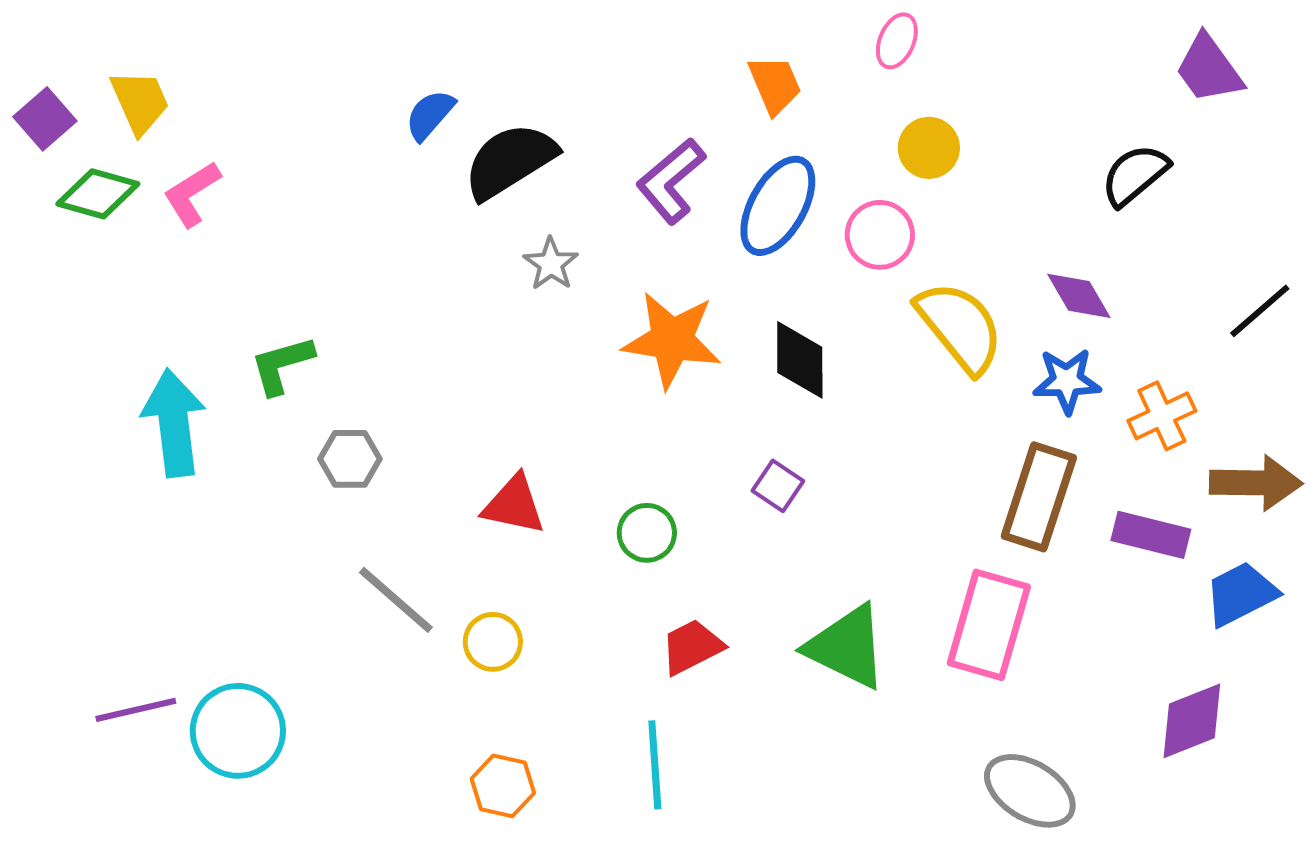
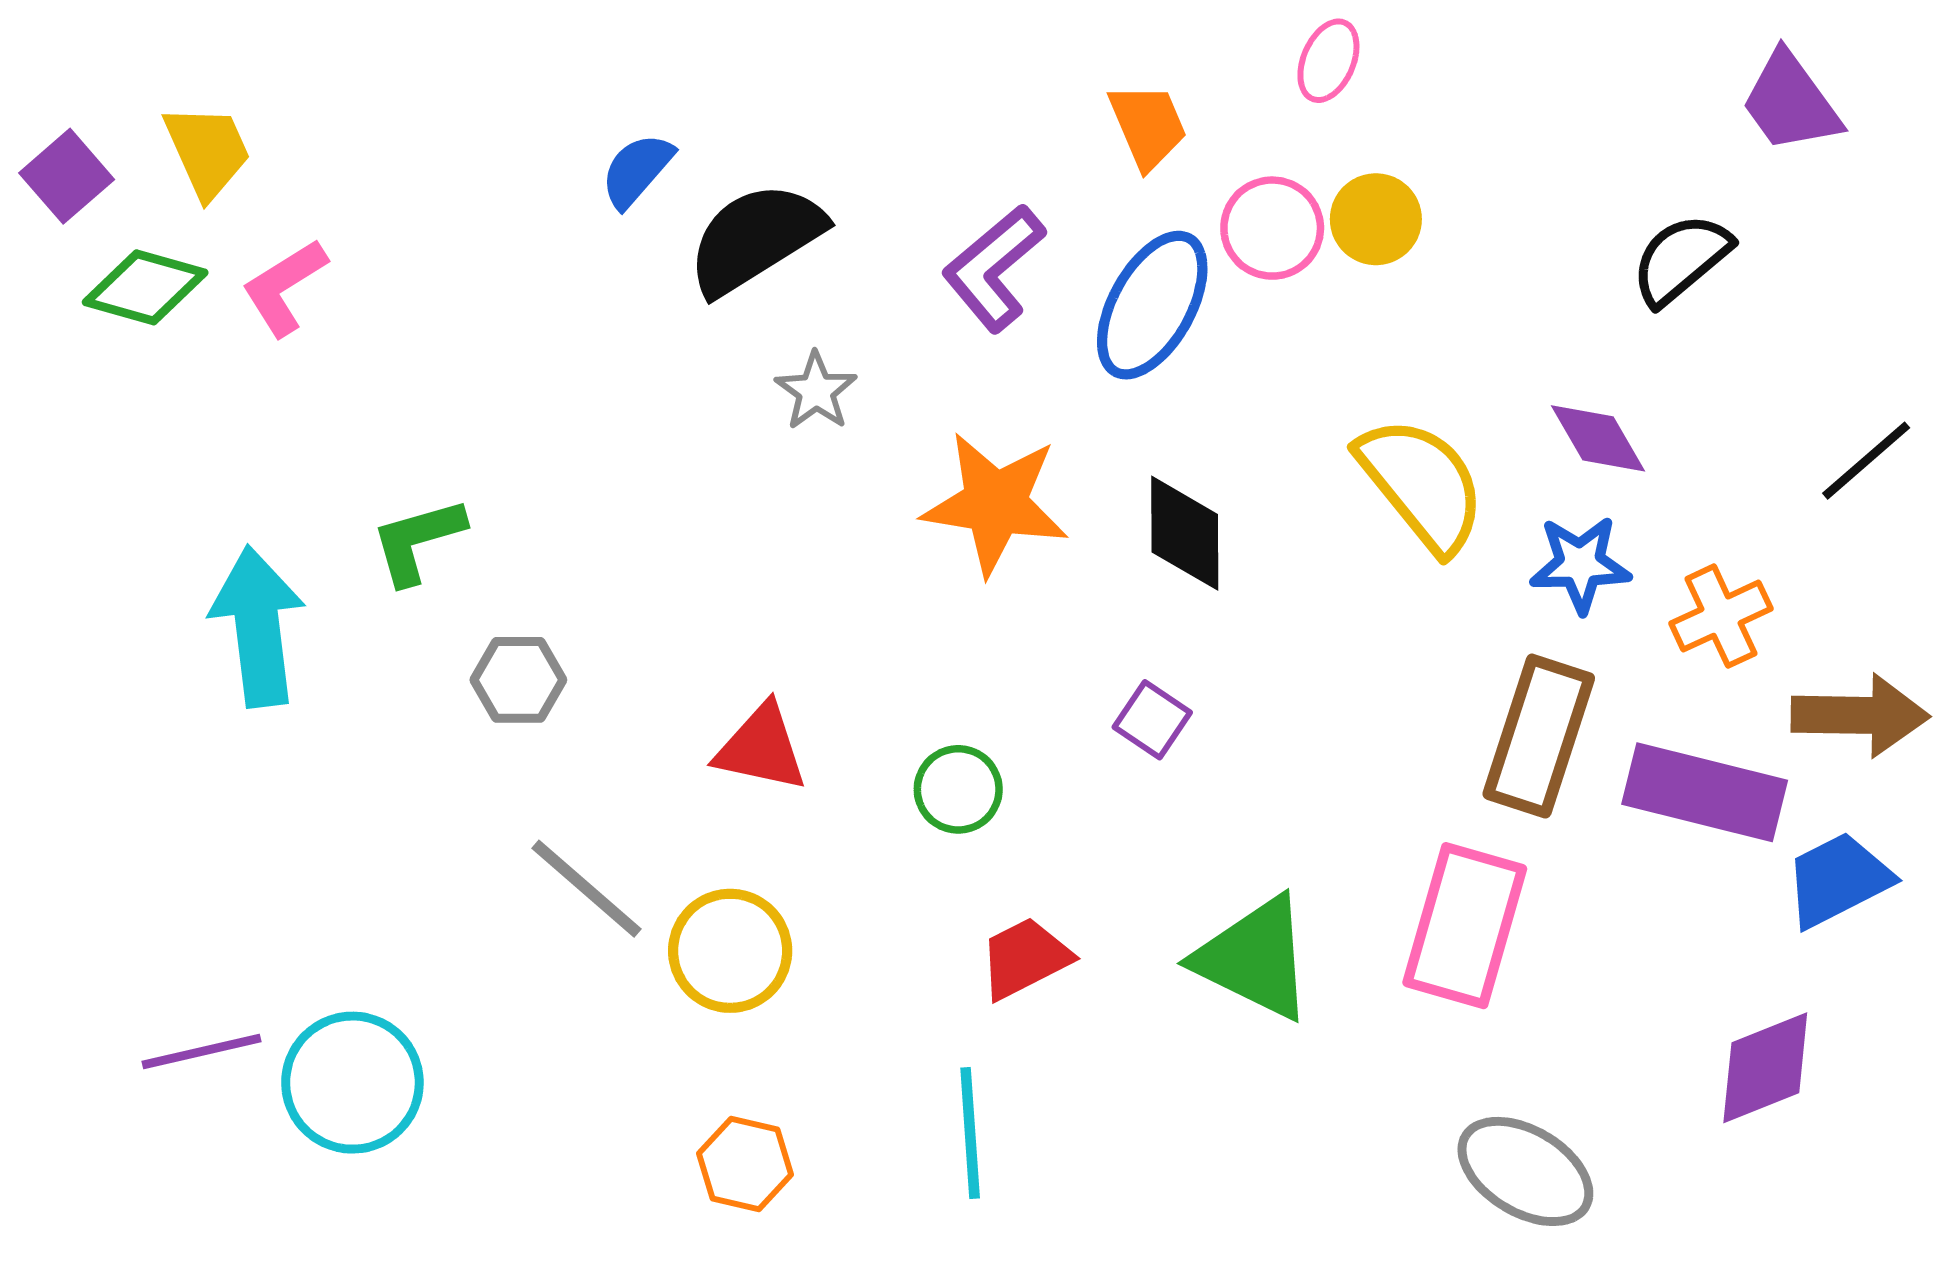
pink circle: (880, 235) -> (1272, 228), moved
purple rectangle: (1151, 535) -> (1705, 792), size x1.4
yellow circle: (493, 642) -> (730, 951), size x1.4

